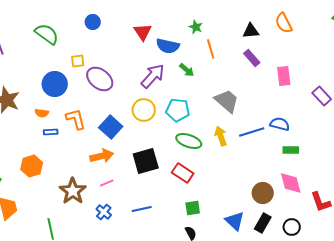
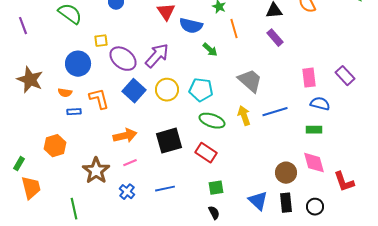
purple arrow: (153, 76) -> (157, 56), moved
pink rectangle: (284, 76) -> (309, 78), moved
blue semicircle: (280, 124) -> (320, 104), moved
blue square: (111, 127) -> (134, 91), moved
black rectangle: (263, 223) -> (286, 203), turned -36

